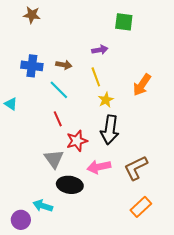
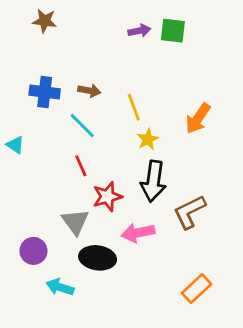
purple arrow: (100, 50) -> (139, 31), moved
brown L-shape: (136, 168) -> (190, 212), moved
purple circle: (21, 220) -> (33, 251), moved

